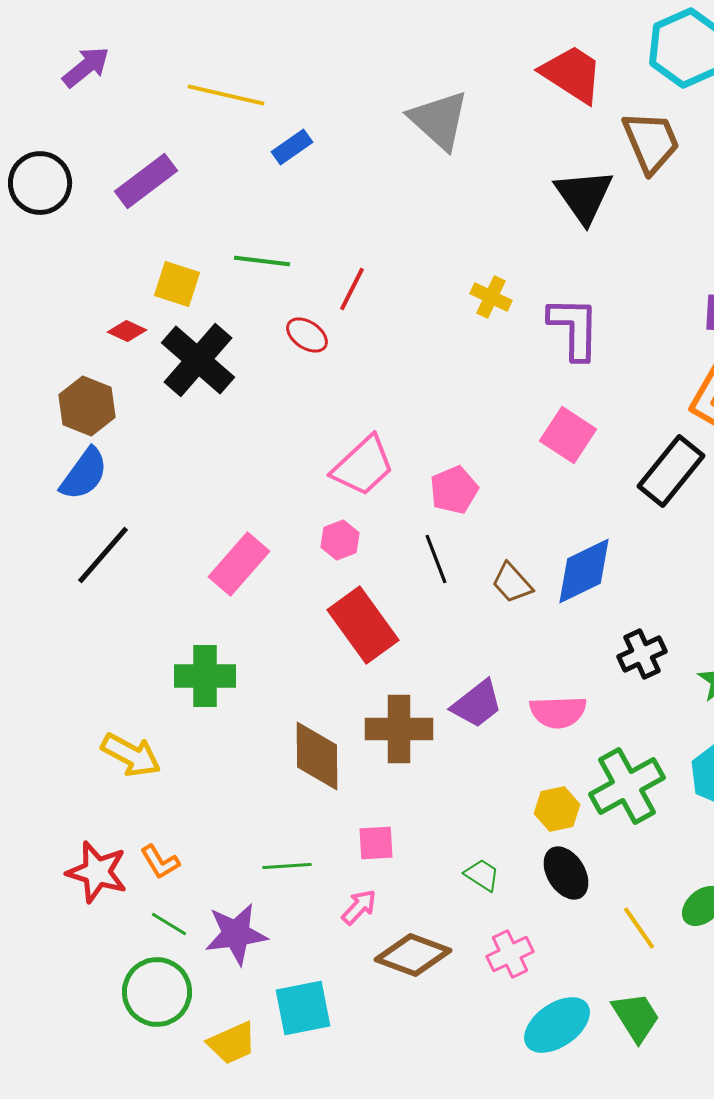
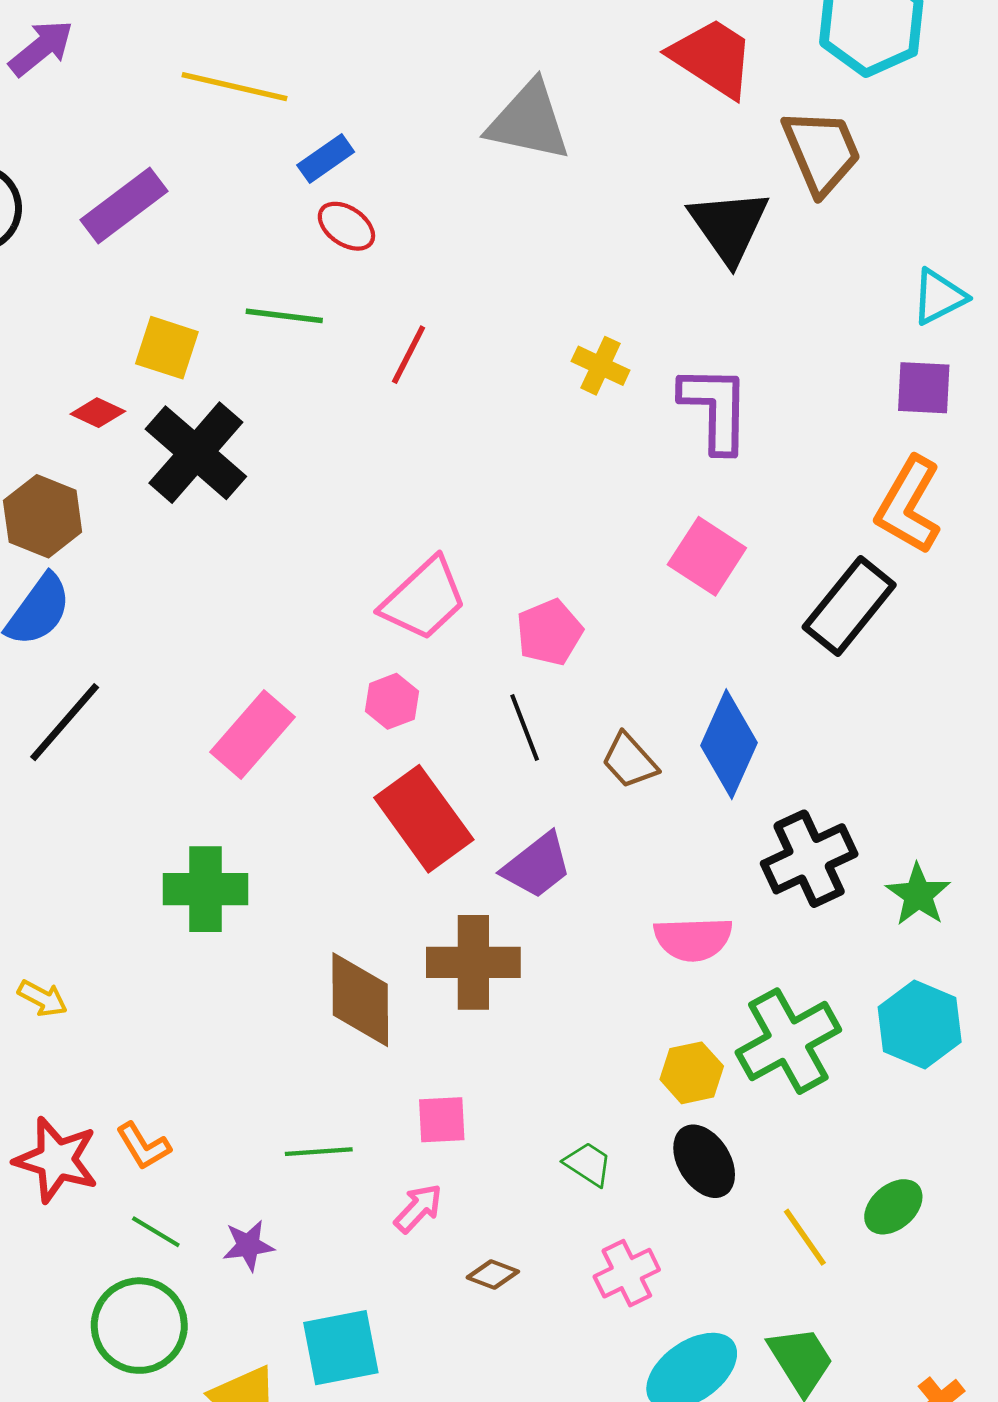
gray triangle: (439, 120) -> (529, 121), turned -30
red ellipse: (307, 335) -> (346, 226), moved
blue diamond: (584, 571) -> (729, 744), turned -40
black cross: (642, 654) -> (809, 859), size x1.4
purple trapezoid: (477, 704) -> (537, 866), moved
yellow arrow: (131, 755) -> (43, 998), moved, size x0.6
purple star: (236, 934) -> (248, 1245), size x0.6
brown diamond: (413, 955) -> (493, 1275), size x0.5

